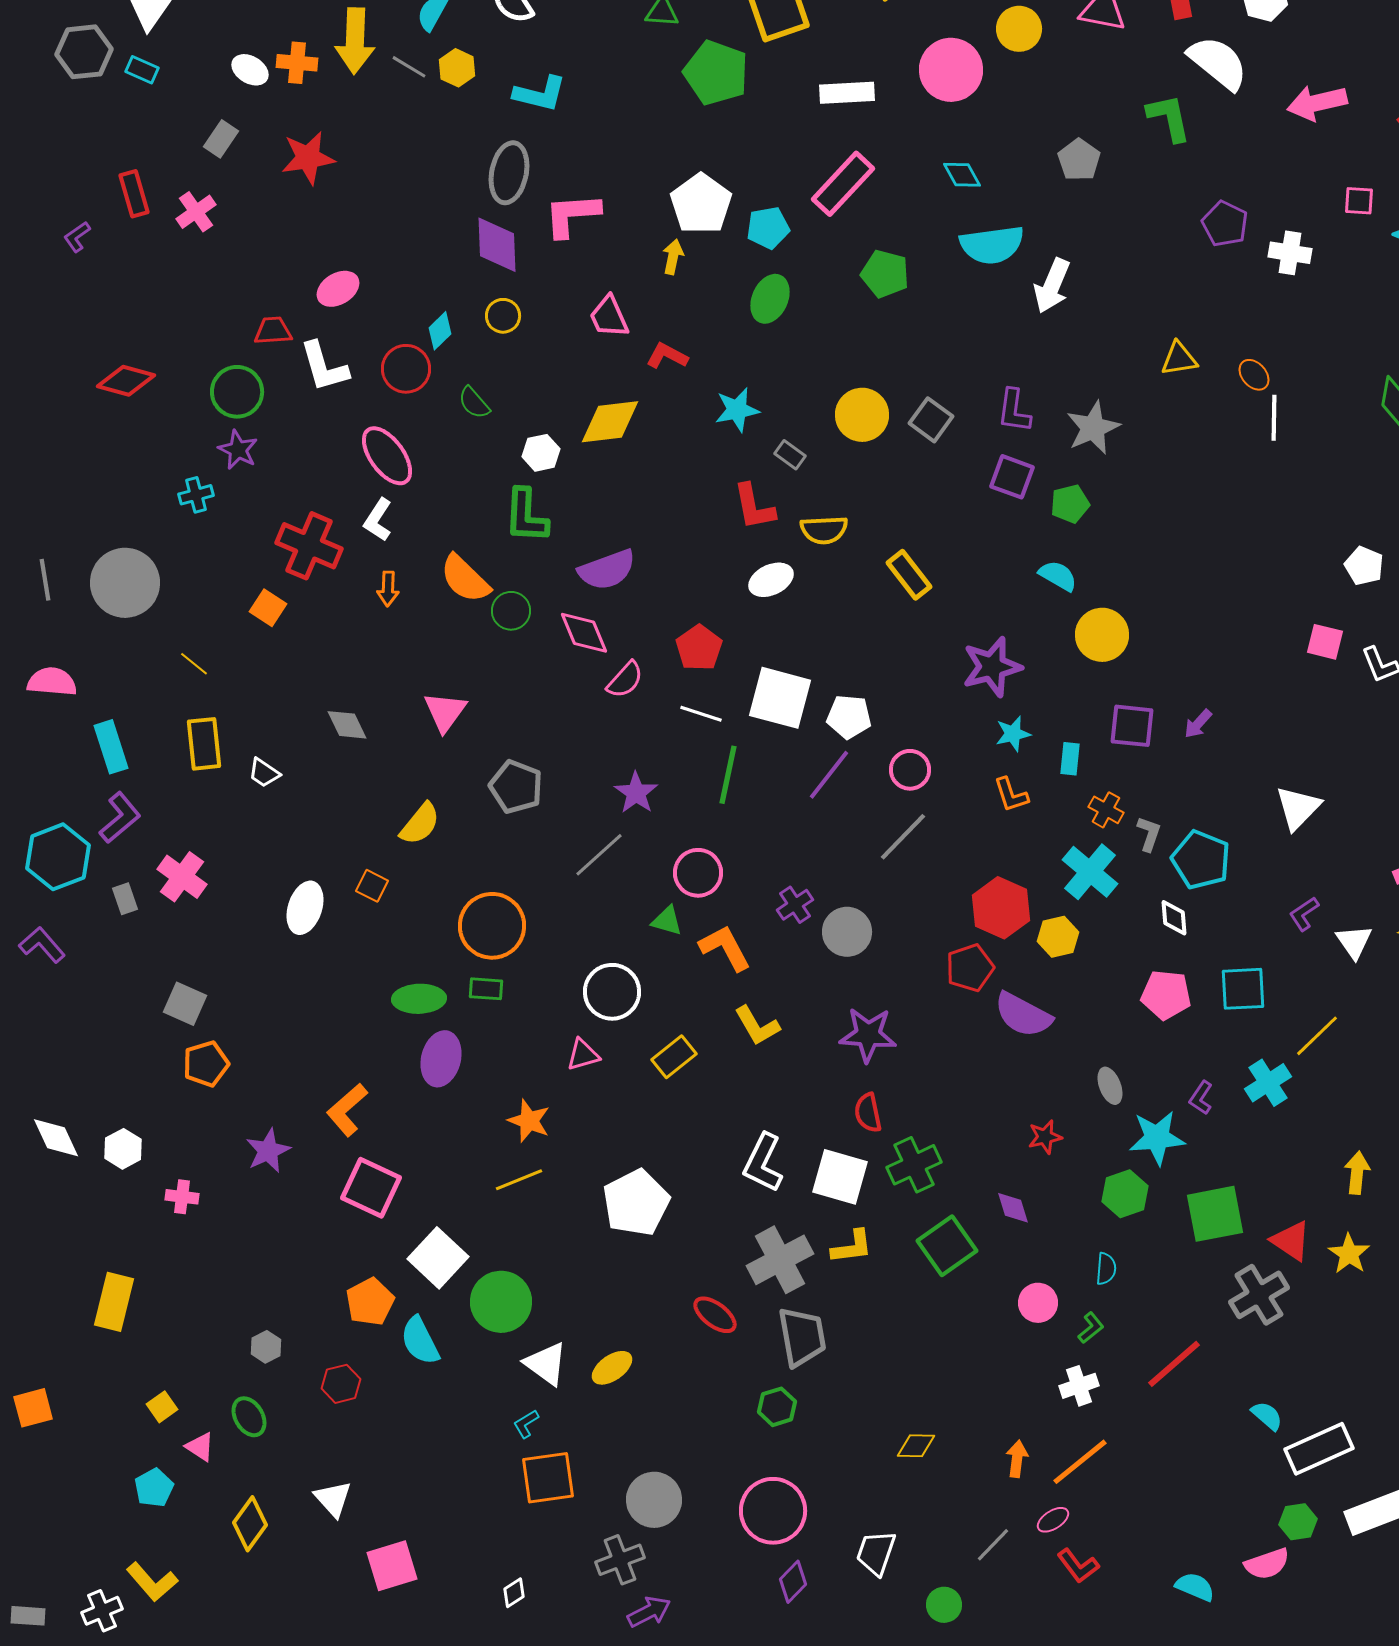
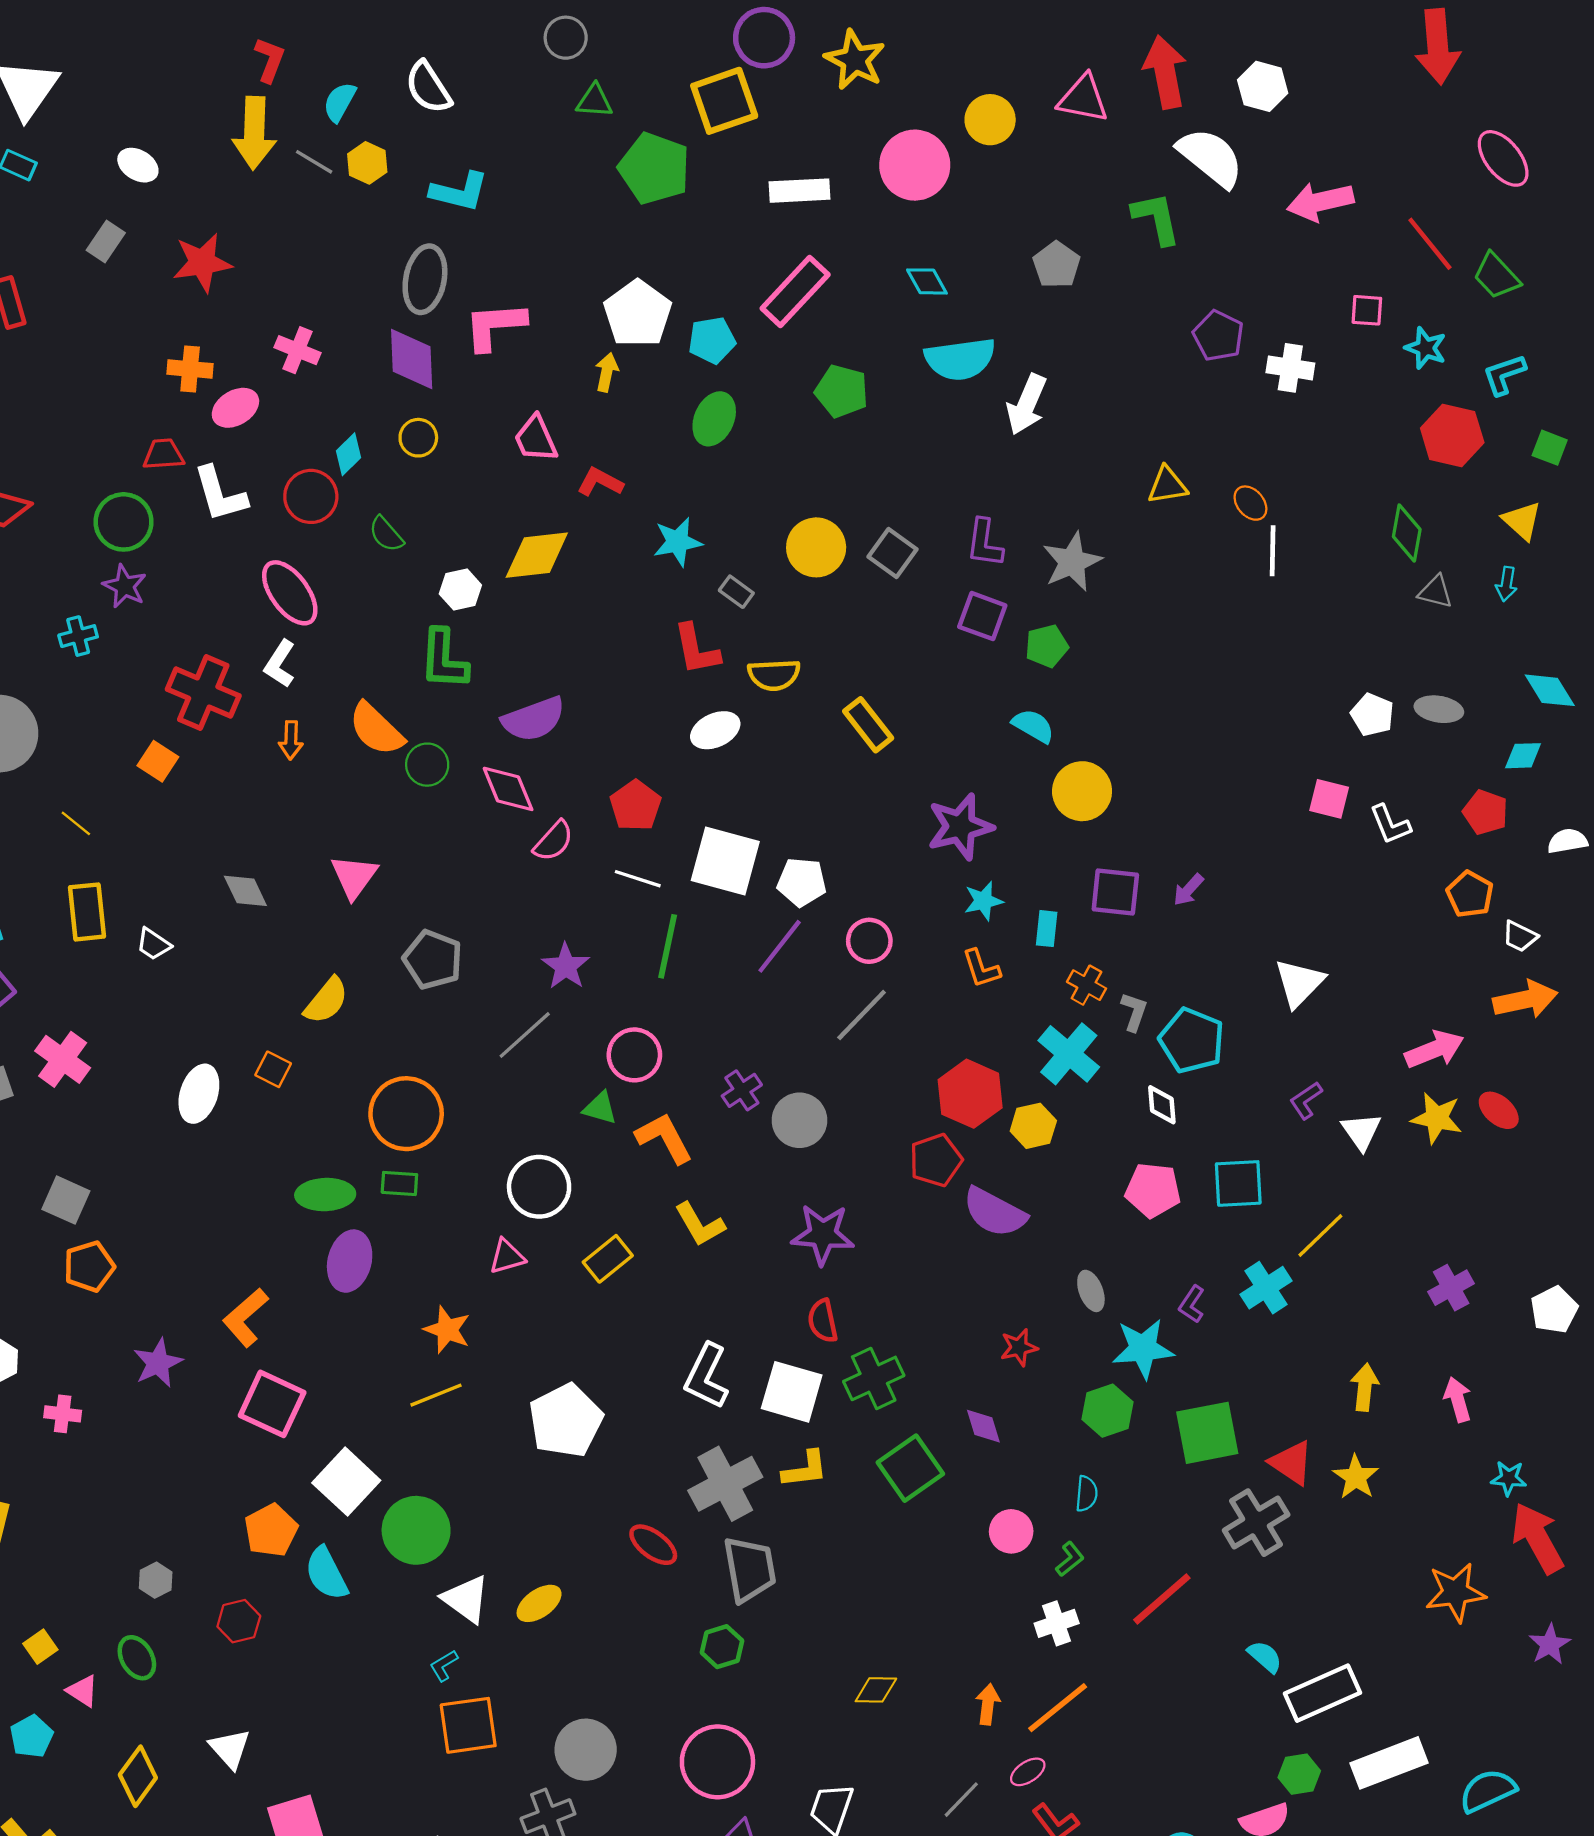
orange cross: (297, 63) -> (190, 369), moved
pink cross: (196, 212) -> (298, 350), moved, turned -33

